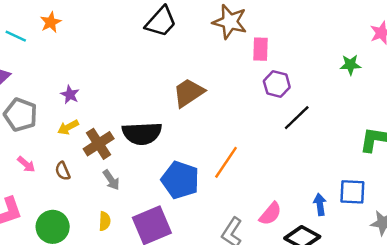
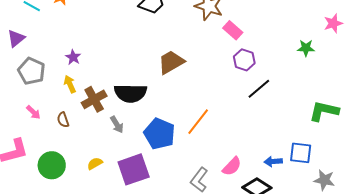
pink rectangle: (261, 49) -> (233, 30), turned -54
yellow arrow: (68, 127) -> (70, 84), turned 90
gray arrow: (111, 180) -> (117, 125), moved
blue arrow: (320, 204) -> (273, 161), turned -90
yellow semicircle: (105, 221) -> (95, 163), turned -126

